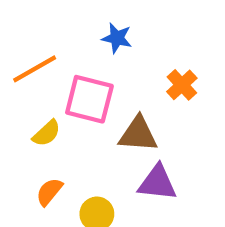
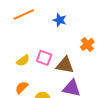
orange line: (35, 69) -> (24, 14), moved
pink square: (89, 99) -> (44, 58), moved, size x0.7

